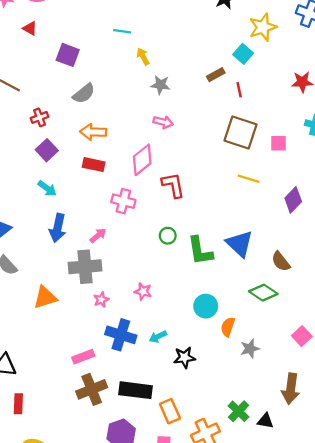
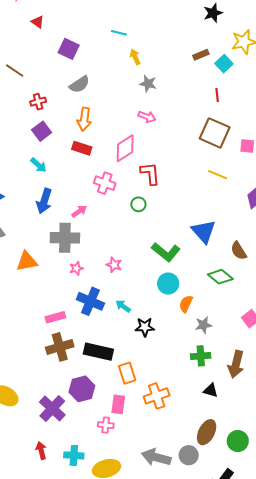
brown rectangle: (216, 75) -> (201, 55), moved
orange arrow: (93, 132) -> (84, 119), turned -90
green circle: (168, 236) -> (138, 204), moved
green L-shape: (200, 251) -> (166, 252), moved, turned -48
cyan arrow: (158, 337) -> (123, 306), turned 56
green cross: (239, 411) -> (201, 356), moved, turned 36

